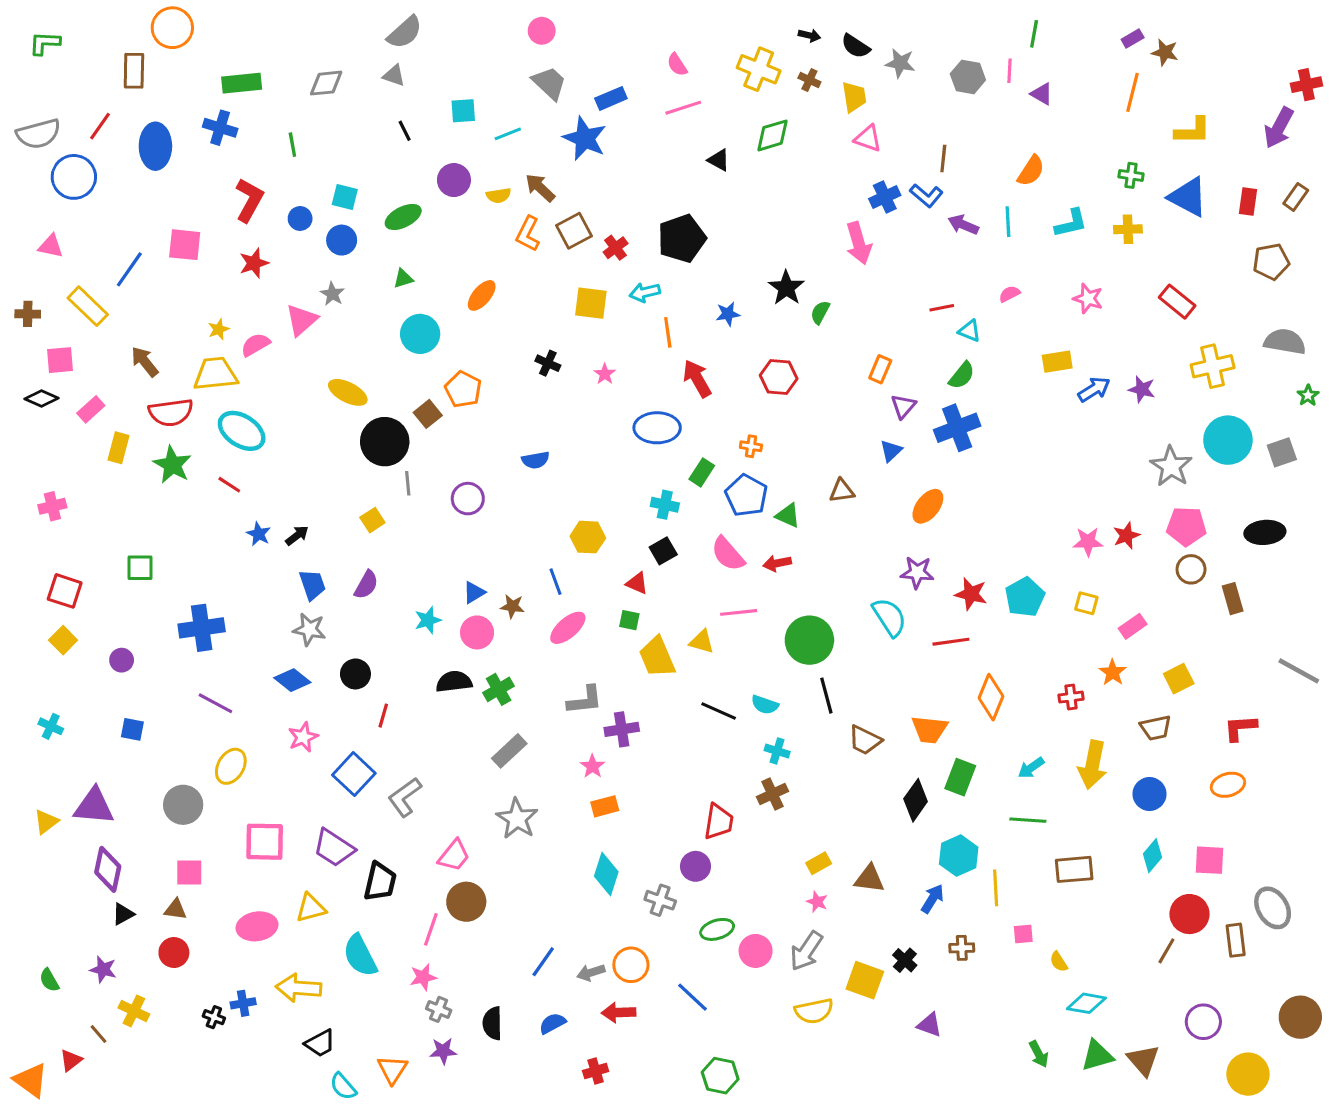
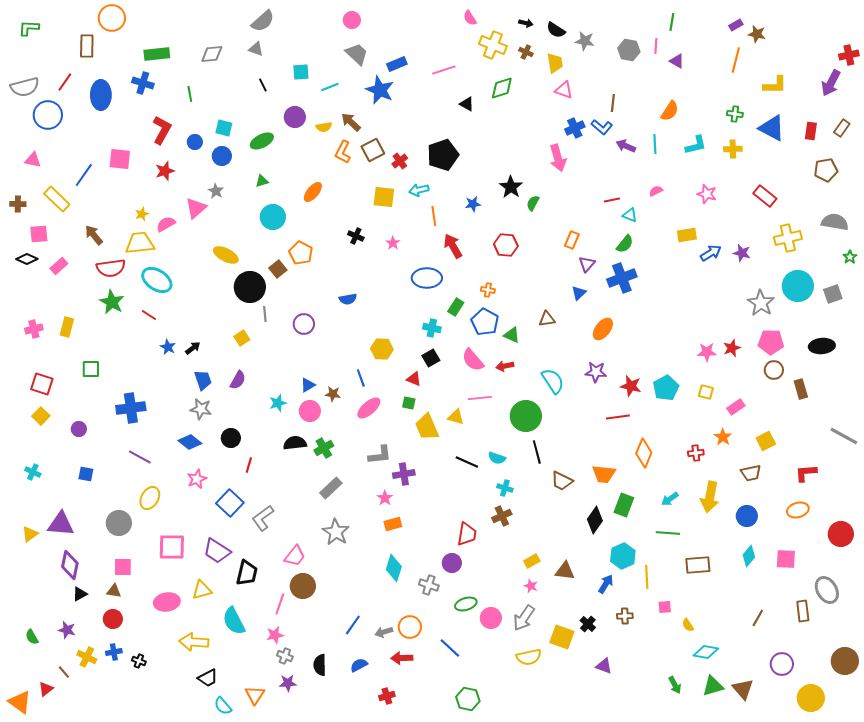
pink semicircle: (677, 65) -> (470, 18), moved
yellow rectangle: (118, 448) -> (67, 327), moved
cyan semicircle: (889, 617) -> (553, 381), moved
red circle: (1189, 914) -> (841, 534), moved
blue cross: (243, 1003) -> (114, 652), moved

